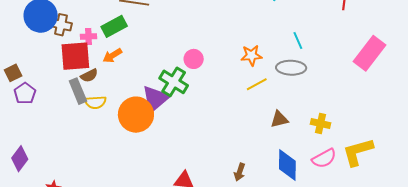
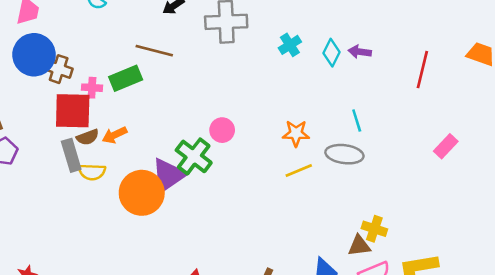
pink rectangle: (370, 53) -> (446, 146), size x0.6
orange arrow: (112, 56) -> (115, 135), moved
brown triangle: (279, 119) -> (359, 246), moved

